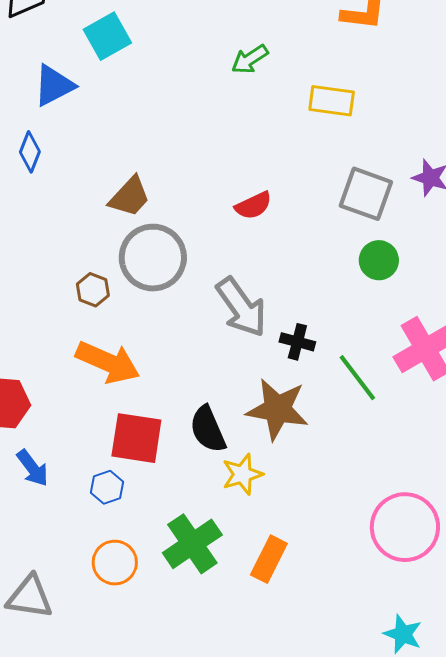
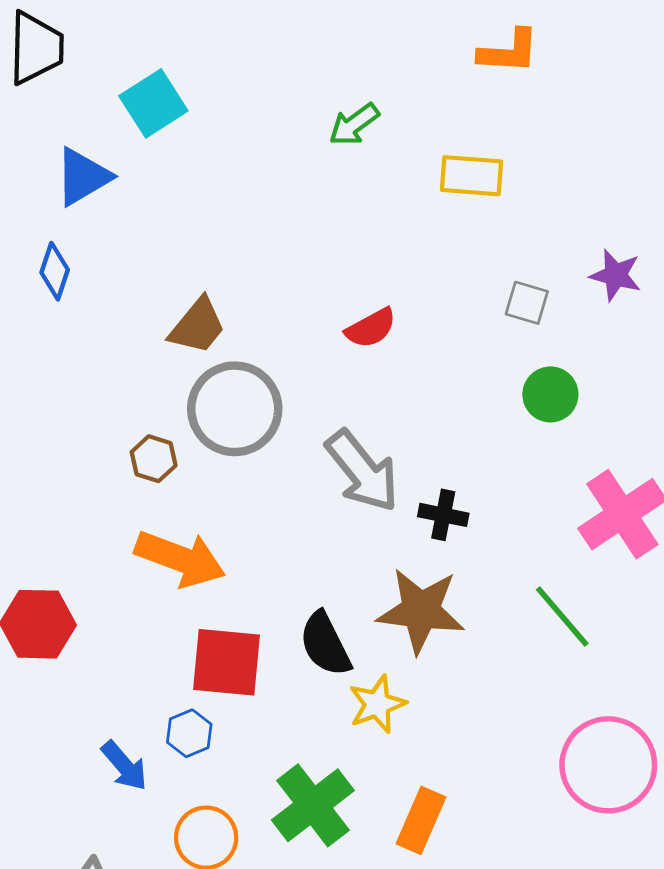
gray square: (366, 194) -> (527, 303), size x0.6
green line: (357, 378) -> (562, 616), moved
blue arrow: (33, 468) -> (124, 766), moved

